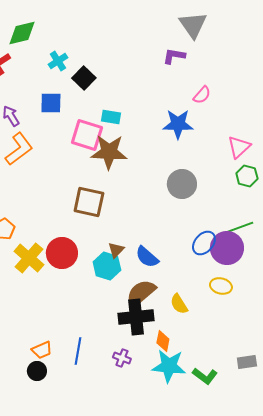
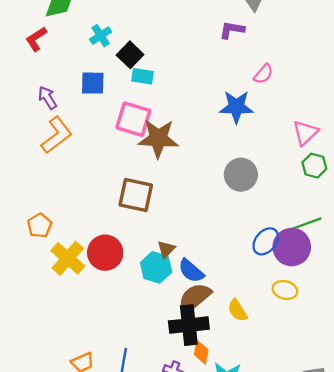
cyan rectangle: (111, 117) -> (142, 76), moved
blue semicircle: (147, 257) -> (191, 271), moved
orange diamond: (163, 341) -> (201, 352), moved

